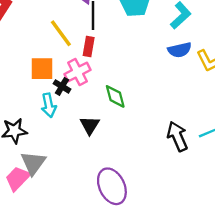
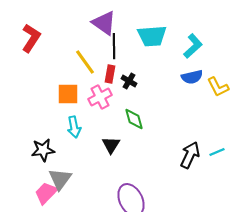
black cross: (62, 86) -> (129, 81), moved
black arrow: (177, 136) -> (190, 155), turned 48

